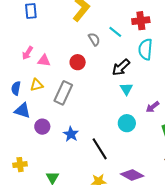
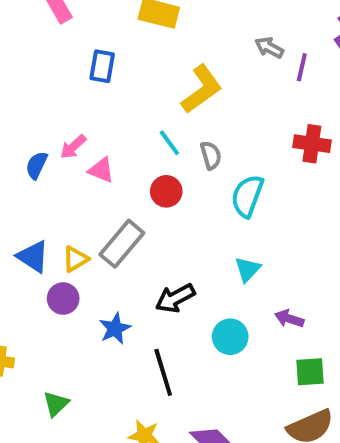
cyan line: (115, 32) -> (169, 143), moved
cyan semicircle: (145, 49) -> (247, 196), moved
black arrow: (121, 67) -> (175, 298), moved
yellow triangle: (37, 85) -> (75, 259), moved, turned -32
blue semicircle: (16, 88) -> (37, 165), moved
purple arrow: (153, 107) -> (289, 319), turned 40

